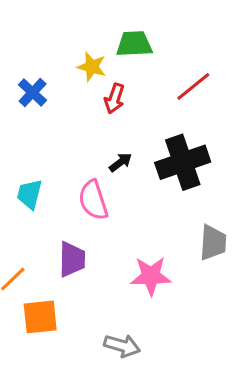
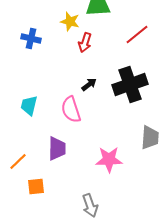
blue cross: (33, 92) -> (31, 38), turned -30
orange square: (40, 317) -> (36, 186), size x0.7
gray arrow: (122, 346) -> (90, 206), turned 55

